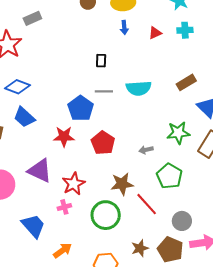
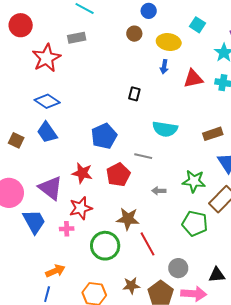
red triangle: (155, 33) -> (193, 79), size x1.5
gray line: (104, 91) -> (143, 156), moved
red star: (64, 137) -> (82, 173), moved
green pentagon: (169, 176) -> (195, 224), moved, turned -30
blue trapezoid: (33, 226) -> (34, 222), moved

